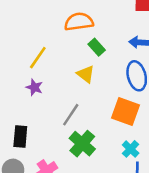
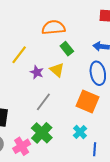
purple star: (34, 87) -> (37, 72), moved
green cross: (82, 144) -> (42, 133), moved
cyan cross: (131, 149) -> (80, 132), moved

